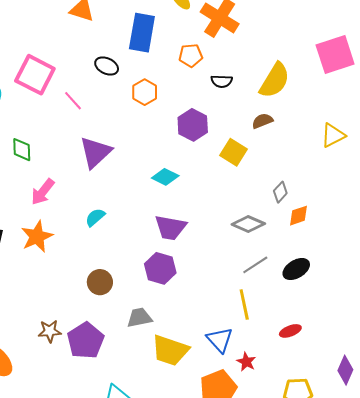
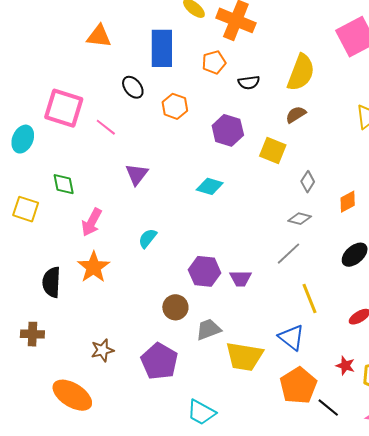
black ellipse: (107, 66) -> (133, 87), turned 35
purple triangle: (95, 152) -> (137, 174), size x0.7
gray diamond: (280, 192) -> (308, 182), moved
gray diamond: (248, 224) -> (300, 219), size x0.7
purple trapezoid: (170, 228) -> (241, 278), moved, size x0.7
gray line: (255, 265) -> (289, 254), moved
purple hexagon: (160, 268) -> (205, 271), moved
brown circle: (100, 282) -> (175, 307), moved
brown star: (50, 331) -> (102, 350), moved
red star: (246, 362) -> (345, 366), moved

